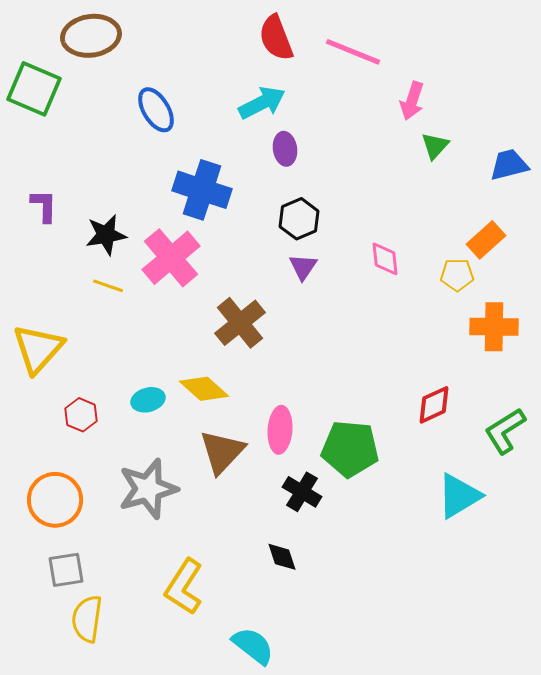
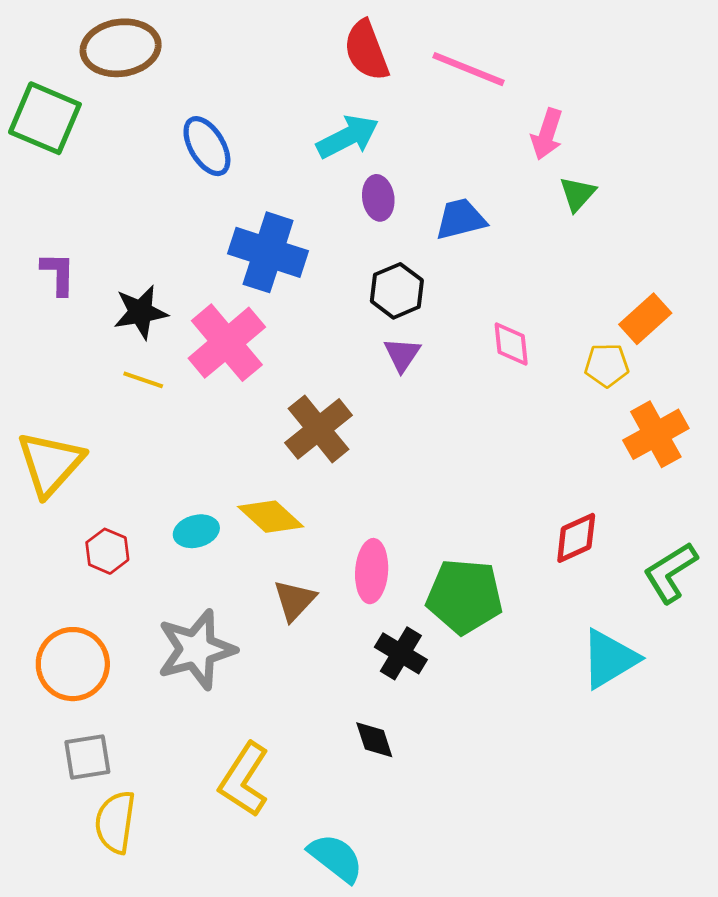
blue trapezoid: (509, 165) -> (461, 219), moved
orange cross: (494, 327) -> (656, 434), turned -30
brown triangle: (222, 452) -> (295, 600), size x0.7

